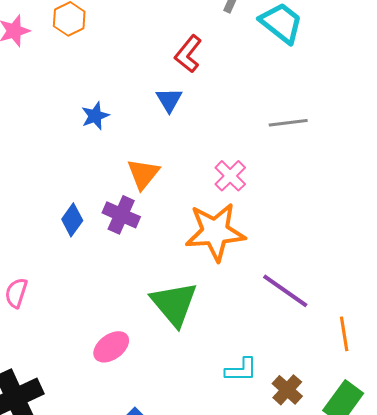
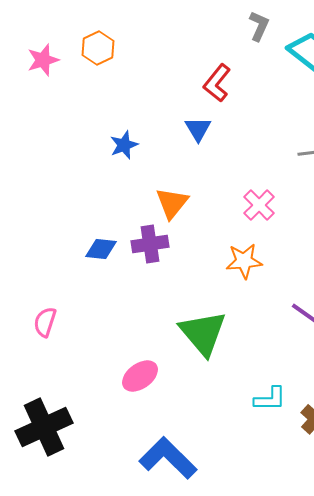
purple cross: (121, 215) -> (150, 244), turned -33
blue diamond: (72, 220) -> (101, 249), turned 60
orange star: (215, 232) -> (244, 261), size x0.6

